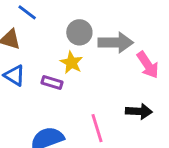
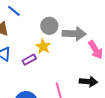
purple rectangle: (52, 83) -> (29, 60), turned -48

